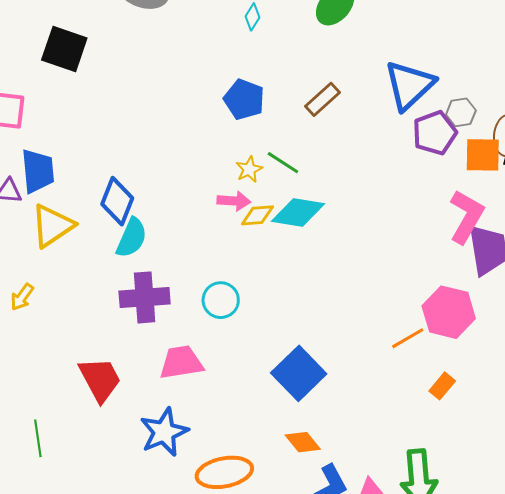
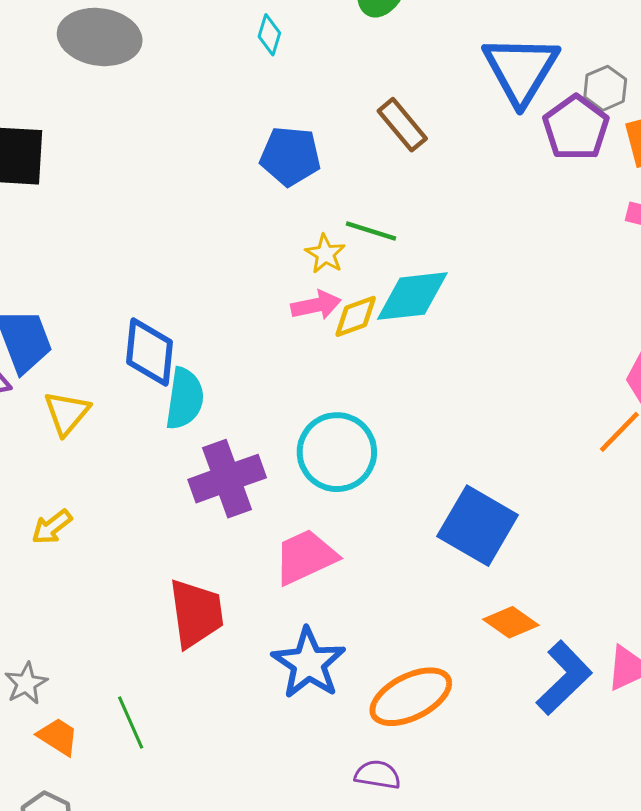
brown rectangle: (323, 99) -> (402, 125), turned -72
yellow triangle: (52, 226) -> (67, 413), size x0.7
yellow arrow: (22, 297) -> (52, 527), turned 32
cyan circle: (221, 300) -> (337, 452), size x1.4
red trapezoid: (100, 379) -> (196, 613), turned 36

